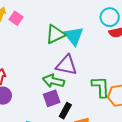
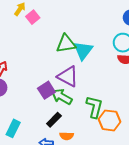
green arrow: (53, 81) -> (62, 97), moved
purple square: (52, 98) -> (46, 90), moved, turned -30

